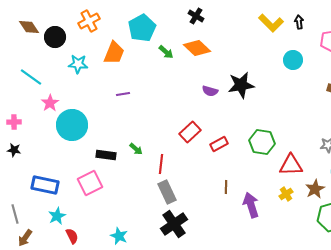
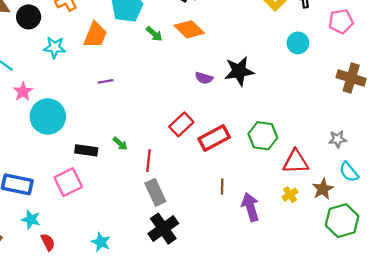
red rectangle: (219, 144) -> (214, 138), size x1.5
cyan star: (57, 216) -> (31, 219), turned -30

